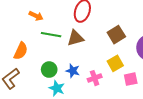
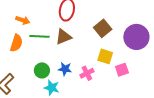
orange semicircle: (21, 51) -> (16, 43), moved
yellow square: (115, 63) -> (105, 56), turned -35

